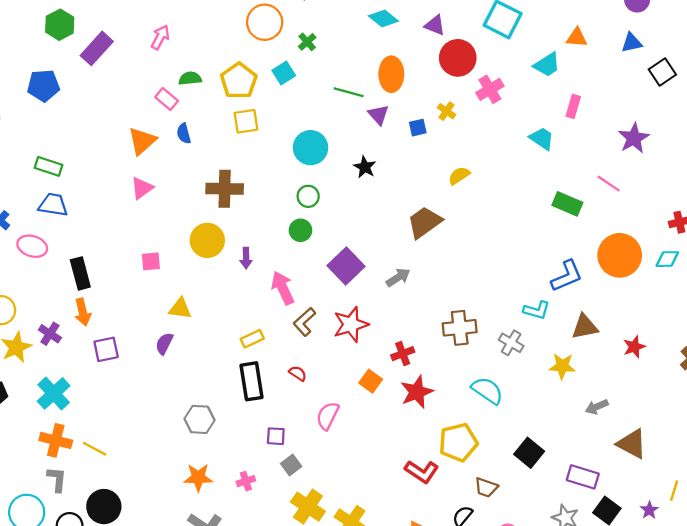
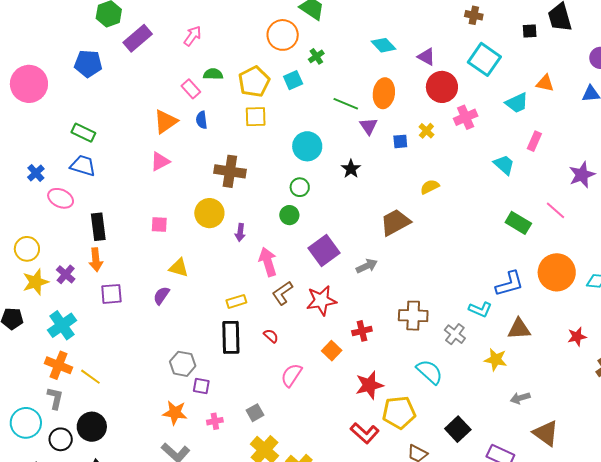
red star: (634, 347) -> (577, 337), moved
red star: (417, 392) -> (369, 385), moved
purple square: (276, 436) -> (201, 386), moved

